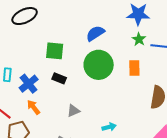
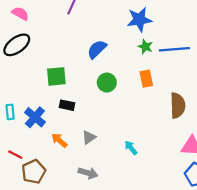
green circle: (99, 65) -> (107, 83), size x0.6
orange arrow: (33, 107) -> (59, 140), moved
cyan arrow: (109, 127) -> (131, 148), turned -104

